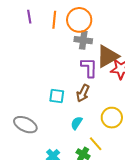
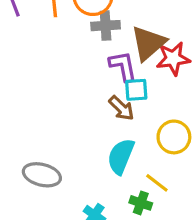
brown arrow: (83, 93) -> (121, 108), turned -60
cyan square: (57, 96) -> (136, 90), moved
cyan semicircle: (77, 123) -> (121, 156), size x1.6

